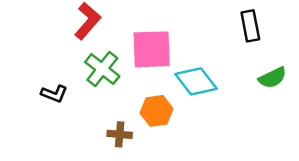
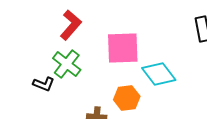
green cross: (102, 69) -> (67, 64), moved

